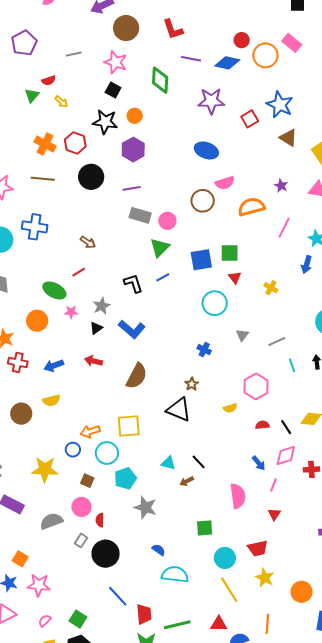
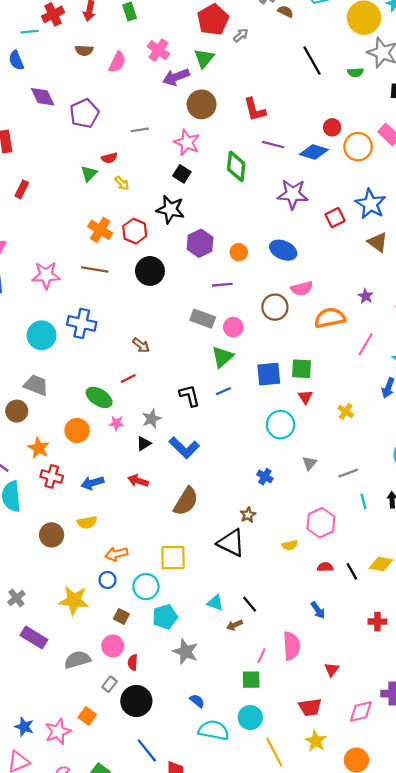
orange circle: (135, 116) -> (239, 252), moved
purple line: (132, 188) -> (222, 285), moved
orange arrow: (90, 431) -> (116, 554), moved
pink diamond: (286, 456) -> (361, 711), moved
pink line: (273, 485) -> (262, 656), moved
cyan circle: (225, 558) -> (250, 718), moved
orange square: (20, 559) -> (87, 716), moved
pink star: (39, 585) -> (58, 731), turned -30

